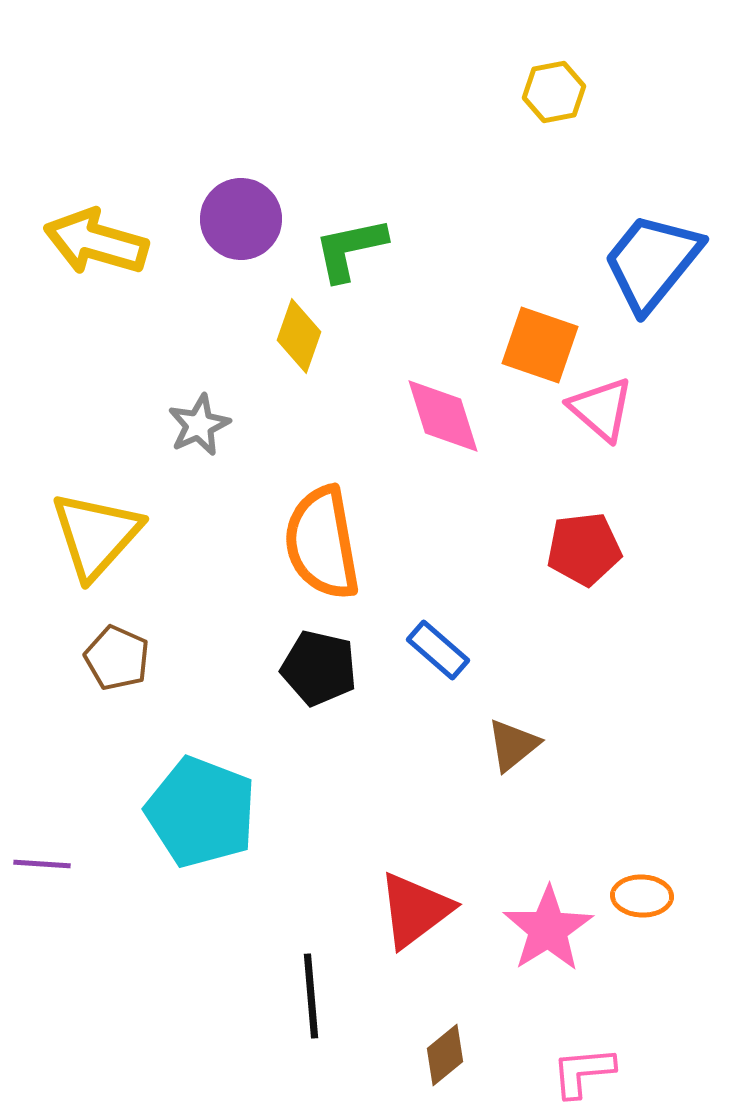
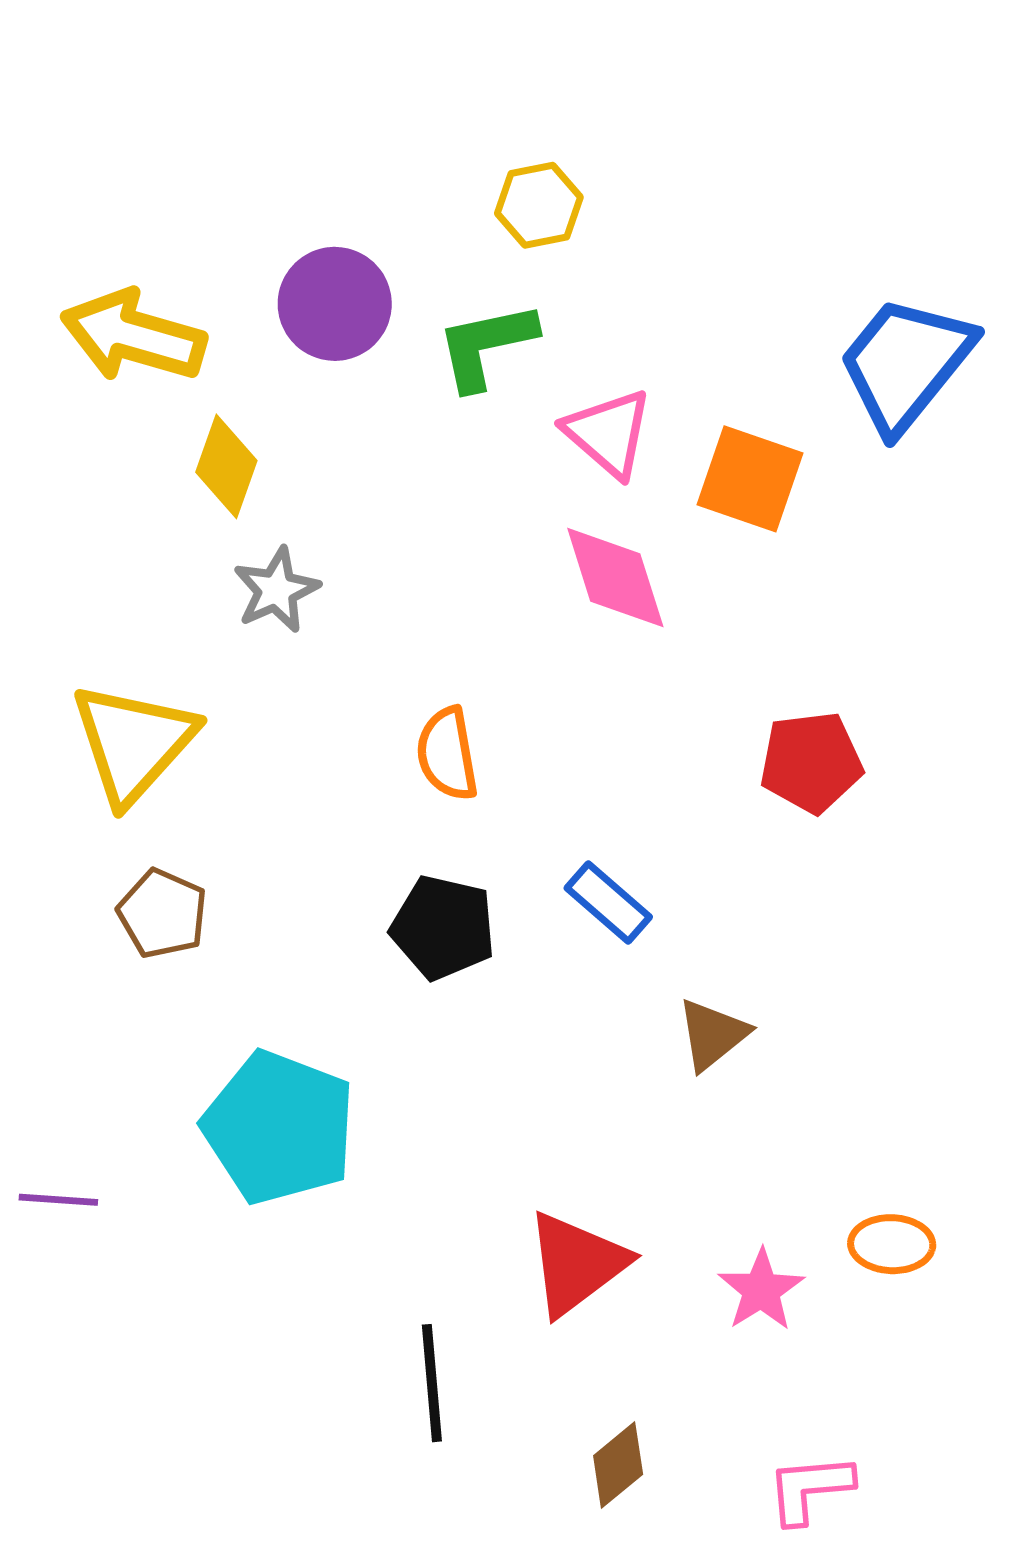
yellow hexagon: (554, 92) -> (539, 205), moved
yellow diamond: (299, 336) -> (226, 466), moved
pink triangle: (601, 409) -> (608, 433), moved
orange semicircle: (322, 543) -> (447, 754), size x0.6
pink star: (548, 929) -> (761, 1290), size x0.7

